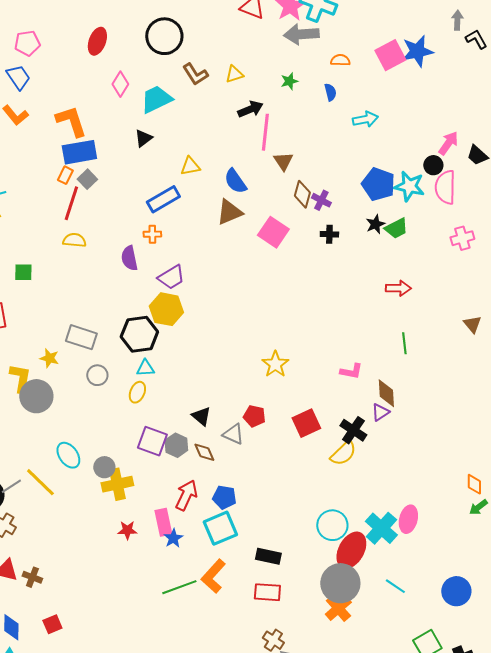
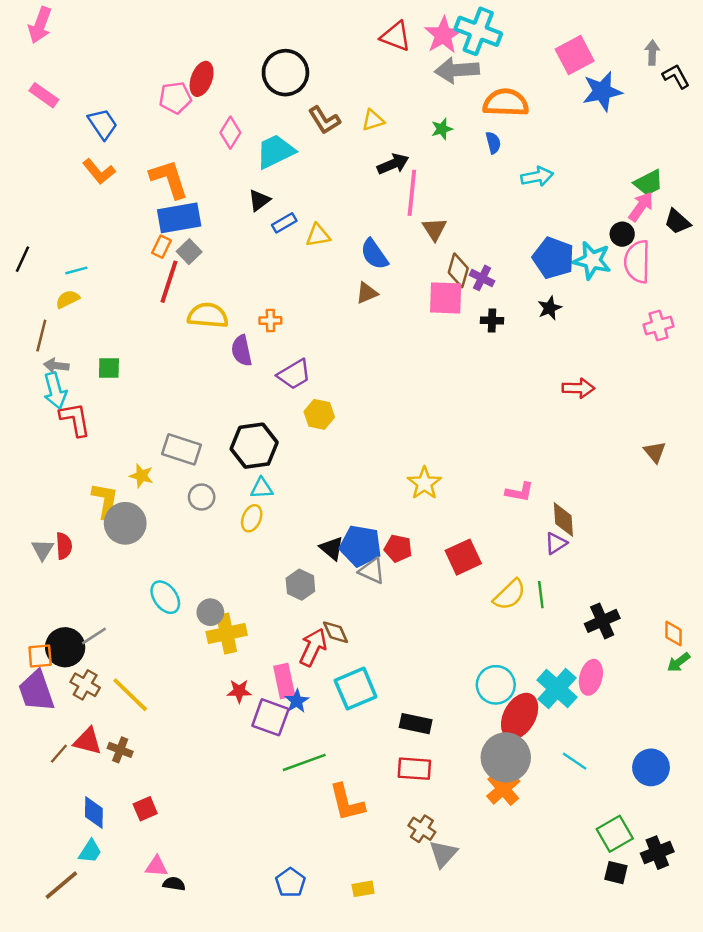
pink pentagon: (27, 43) -> (175, 98), moved
pink square: (390, 55) -> (575, 55), moved
orange semicircle: (340, 60) -> (506, 103), size x1.8
blue rectangle: (163, 199) -> (284, 223), moved, size x0.6
brown triangle: (229, 212) -> (367, 293), size x0.7
green trapezoid: (396, 228) -> (648, 183), moved
pink square: (273, 232) -> (446, 298), moved, turned -32
yellow semicircle: (74, 240) -> (208, 315), moved, size x1.4
yellow hexagon: (166, 309) -> (319, 414), moved, size x0.7
brown triangle: (472, 324) -> (655, 452), moved
green line: (404, 343) -> (541, 595), moved
black cross: (353, 430) -> (602, 621), moved, turned 32
purple square: (152, 441) -> (270, 717), moved
brown diamond: (204, 452) -> (336, 632), moved
yellow line: (40, 482) -> (130, 695), moved
blue pentagon: (224, 497) -> (361, 546), moved, size x1.4
orange L-shape: (213, 576) -> (347, 802), moved, turned -56

